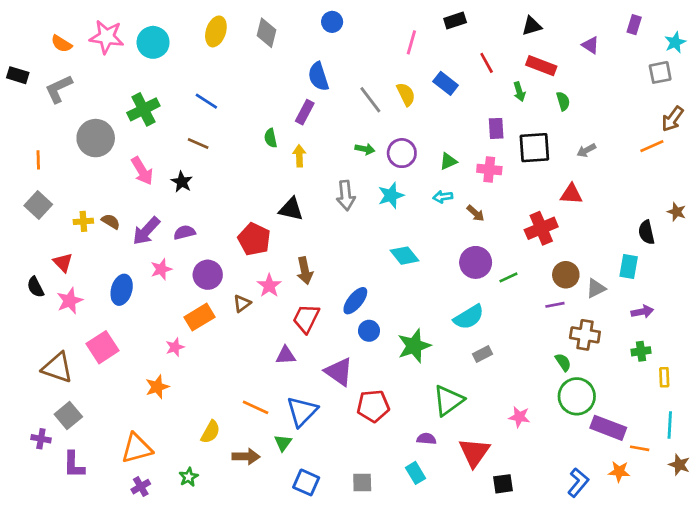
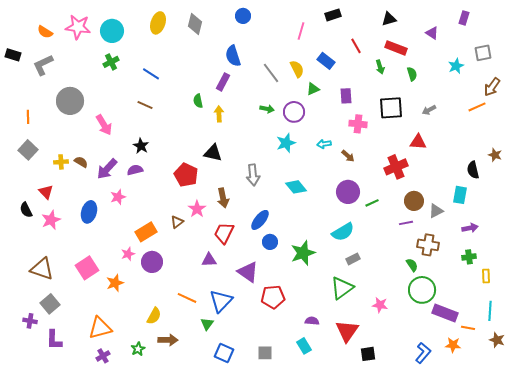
cyan star: (675, 42) -> (456, 66), moved
green cross: (143, 109) -> (111, 62), moved, size x0.7
purple rectangle: (496, 128) -> (346, 96), moved
green triangle: (448, 161) -> (313, 89), moved
black star: (182, 182) -> (141, 146), moved
gray arrow: (346, 195) -> (253, 175), moved
purple circle: (208, 275) -> (152, 262), moved
pink square: (102, 347) -> (87, 268), moved
green triangle: (448, 400) -> (342, 288), moved
brown arrow: (246, 457) -> (168, 340), moved

